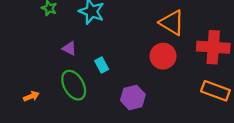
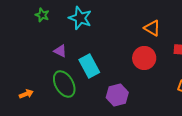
orange triangle: (172, 23) -> (152, 28), size x0.7
cyan rectangle: (102, 65) -> (89, 66), size x1.6

